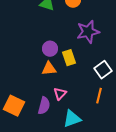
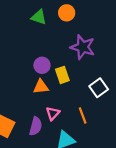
purple star: (88, 32) -> (83, 47), turned 30
orange line: (99, 96) -> (83, 116), moved, turned -35

